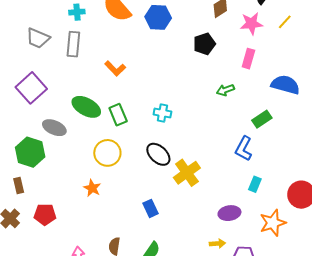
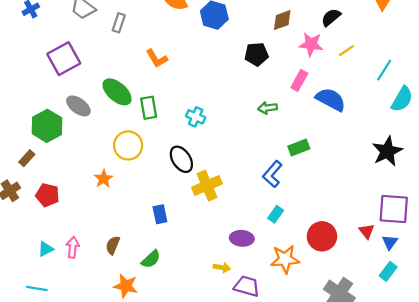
gray rectangle: (73, 44) -> (119, 23), size x0.7
blue semicircle: (285, 85) -> (331, 99), moved
brown rectangle: (19, 186) -> (27, 158), turned 42

